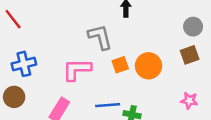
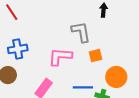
orange circle: (148, 66) -> (116, 77), moved

